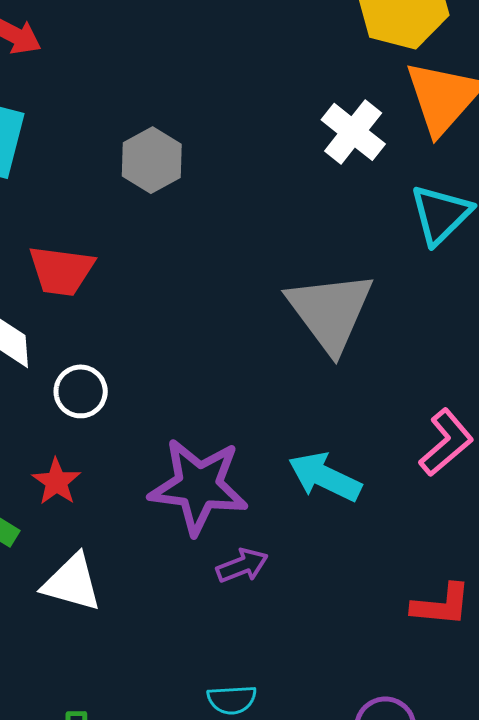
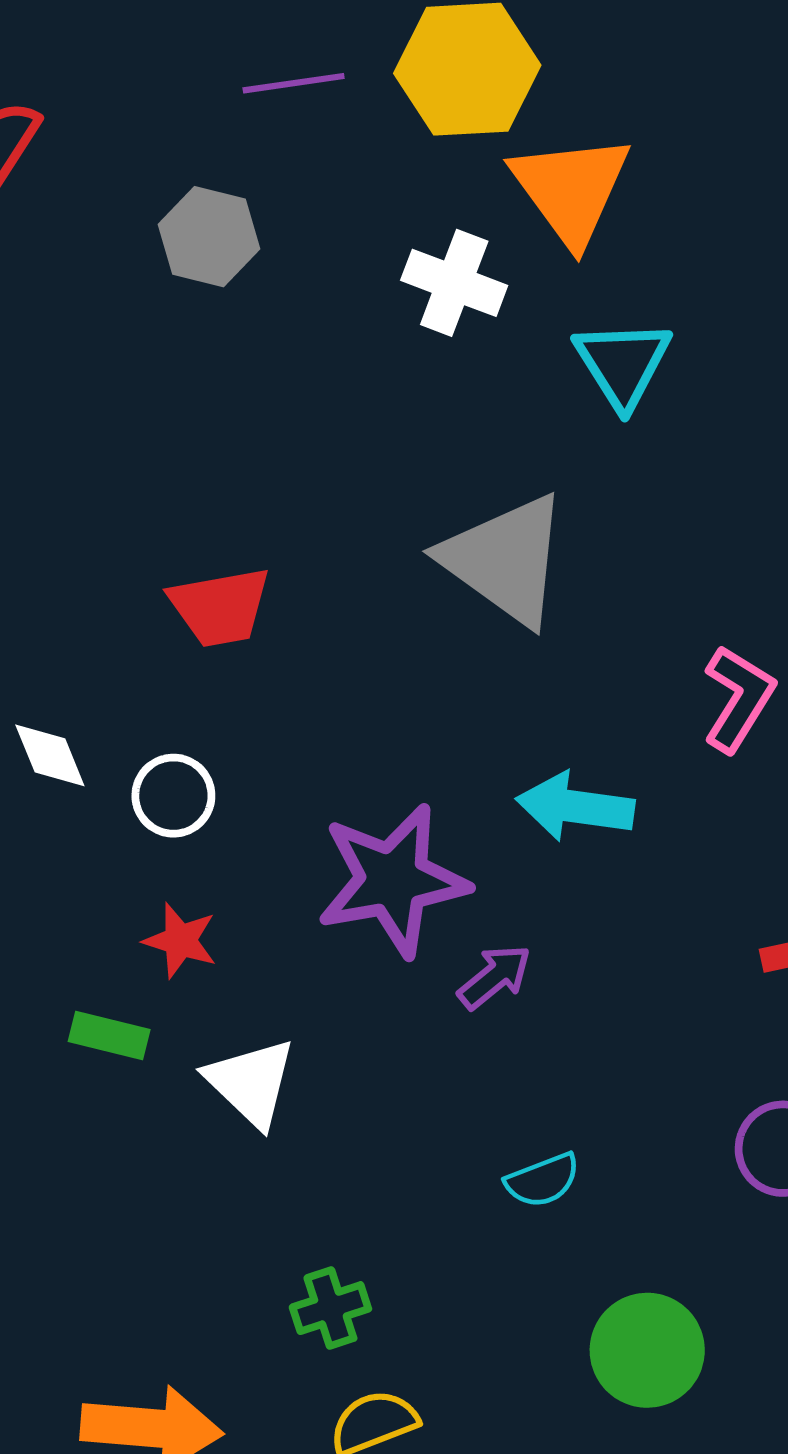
gray hexagon: (152, 160) -> (209, 237), moved
red trapezoid: (61, 271) -> (220, 607), moved
white triangle: (72, 583) -> (251, 1083), turned 46

